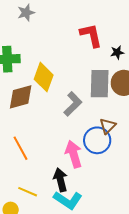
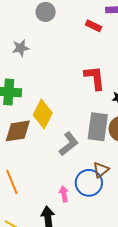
gray star: (26, 13) -> (21, 48), moved
pink arrow: (74, 154) -> (64, 194), size x0.6

